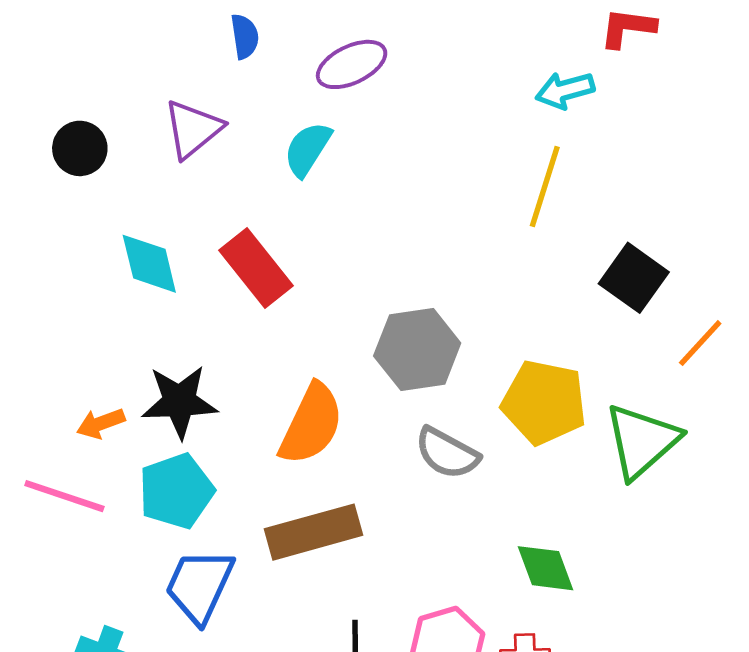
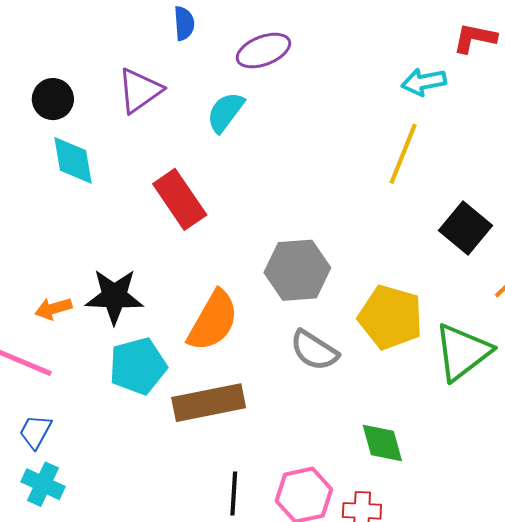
cyan diamond: (149, 264) -> (73, 160), moved
cyan pentagon: (176, 491) -> (138, 366), moved
blue trapezoid: (199, 586) -> (35, 432), moved, size x0.6

